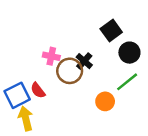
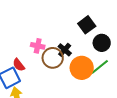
red semicircle: (38, 90) -> (19, 65), moved
orange circle: (105, 101) -> (82, 68), moved, size x1.5

